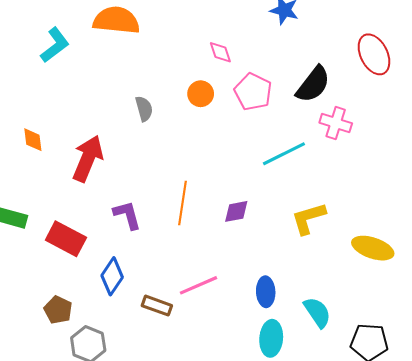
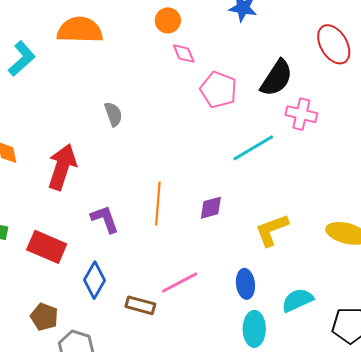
orange circle: (201, 94) -> (168, 20), moved
yellow L-shape: (309, 218) -> (272, 230), moved
cyan semicircle: (317, 312) -> (297, 300), turned -76

